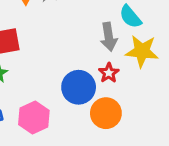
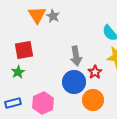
gray arrow: (109, 37) -> (76, 56), moved

